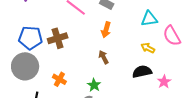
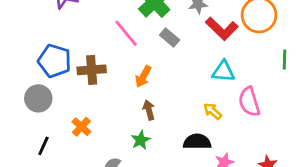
orange arrow: (106, 30) -> (143, 77), moved
gray circle: (25, 66) -> (38, 98), size x0.7
green star: (94, 85) -> (141, 140), moved

